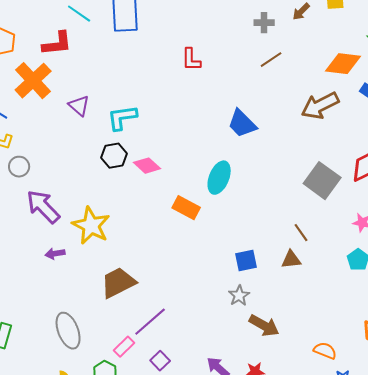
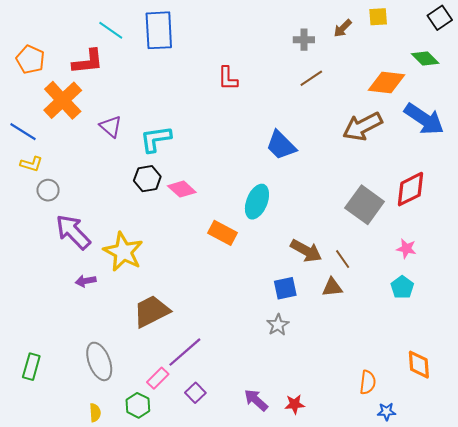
brown arrow: (264, 326) -> (306, 251), moved
orange semicircle: (325, 351) -> (368, 382), turned 75

